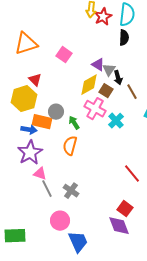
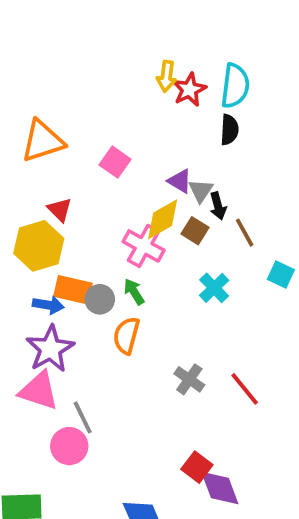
pink cross: (95, 109) -> (144, 246), moved
gray circle: (56, 112) -> (100, 299), moved
pink triangle: (40, 174) -> (39, 391), moved, size x1.6
gray cross: (71, 191) -> (189, 379), moved
red square: (125, 209) -> (197, 467), moved
pink circle: (60, 221) -> (69, 446), moved

